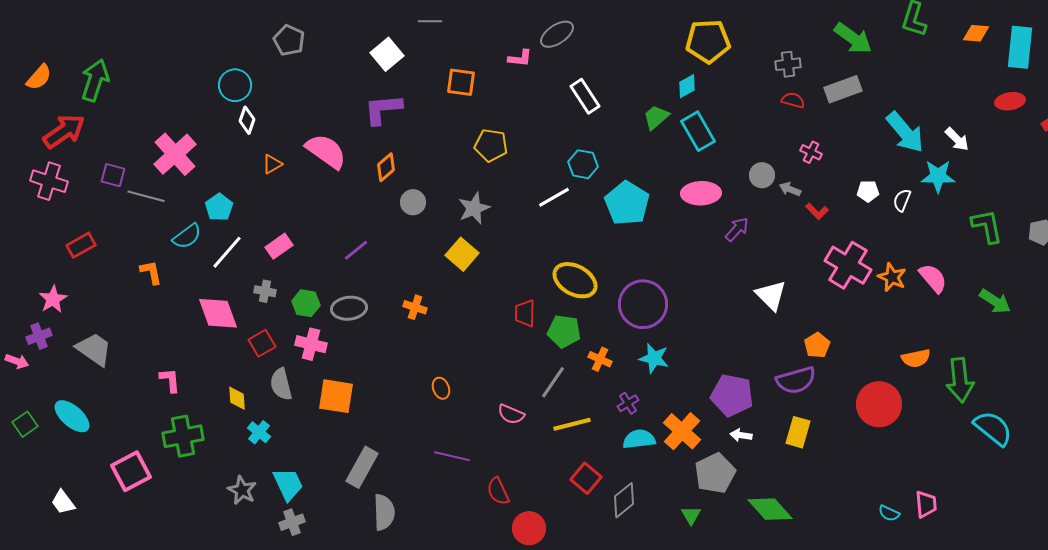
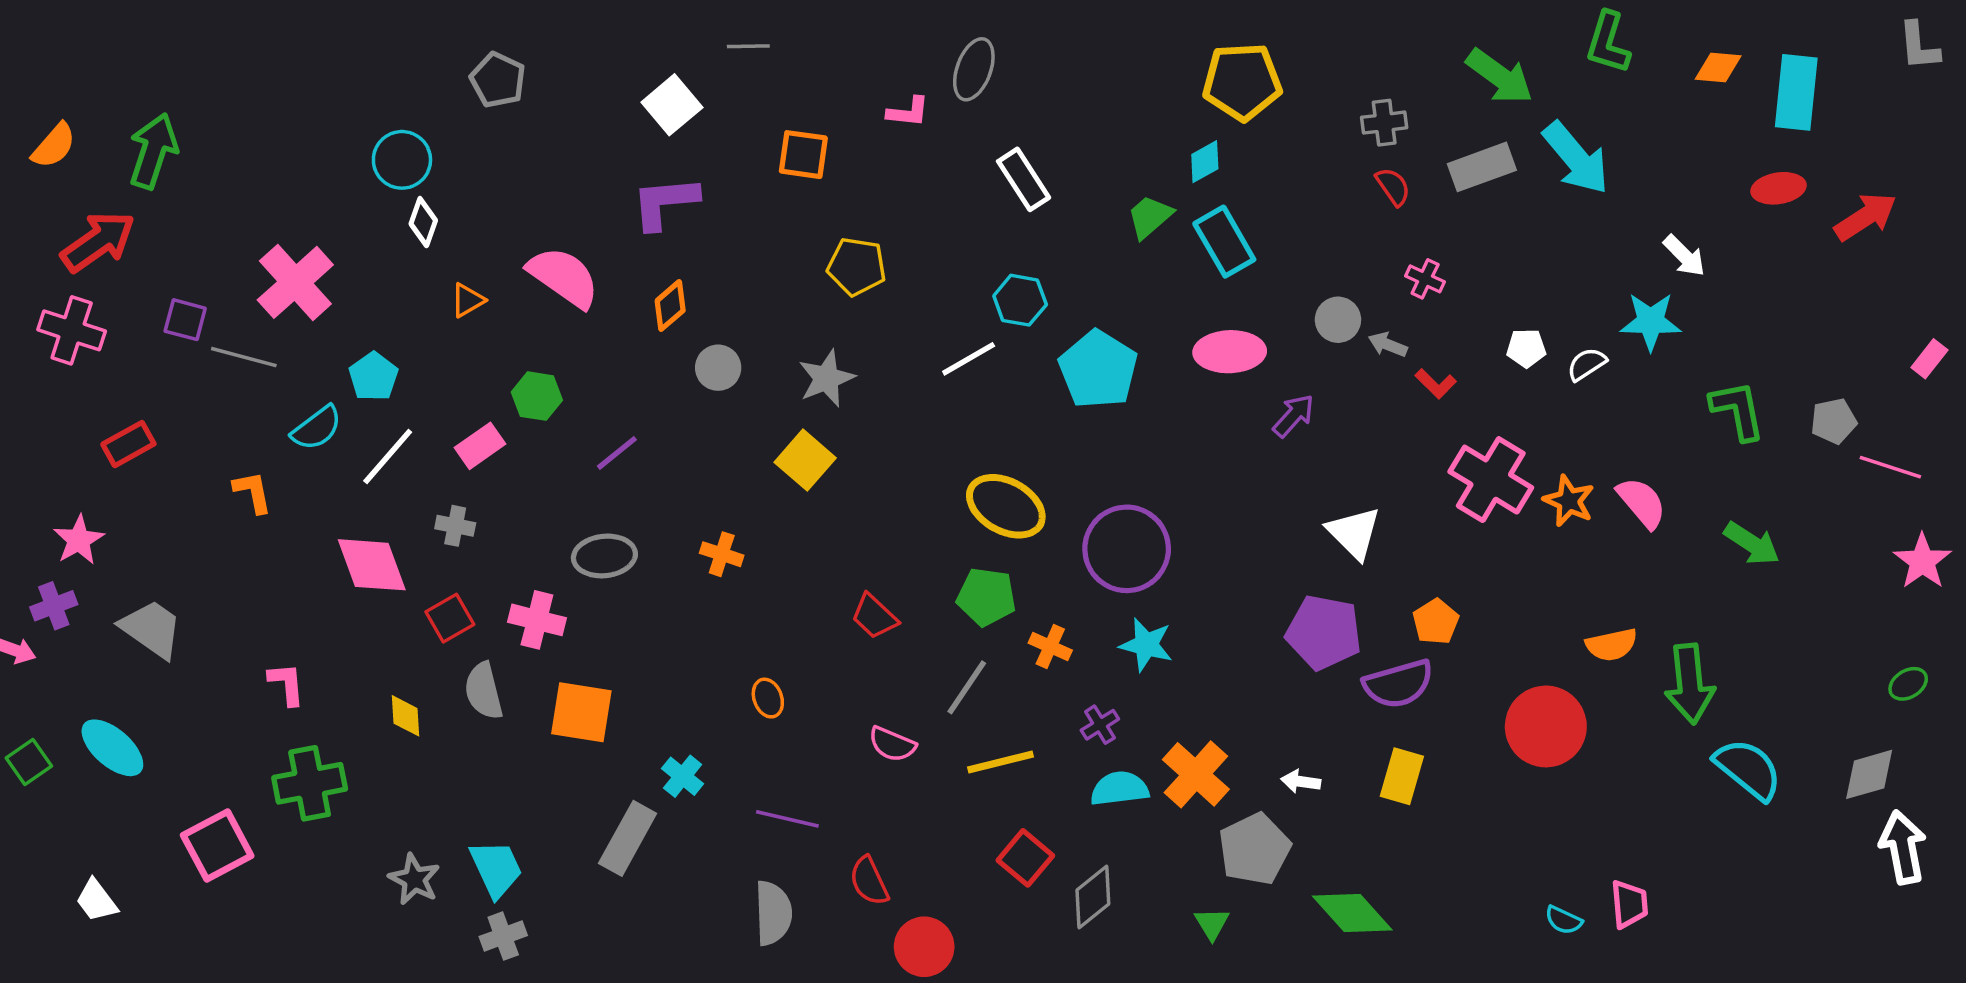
gray ellipse: (557, 34) -> (974, 69), turned -36
red semicircle: (793, 100) -> (1393, 187), turned 40
cyan arrow: (905, 132) -> (1576, 158), moved
white semicircle: (902, 200) -> (1587, 364), turned 35
green hexagon: (306, 303) -> (537, 396), moved
red trapezoid: (525, 313) -> (874, 616), moved, turned -48
purple pentagon: (732, 395) -> (1324, 632), moved
cyan cross: (259, 432) -> (683, 776), moved
gray semicircle: (384, 512) -> (773, 913), moved

